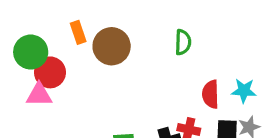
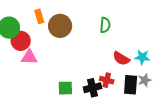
red semicircle: (211, 94) -> (121, 59), turned -60
pink triangle: (39, 95) -> (29, 57), moved

